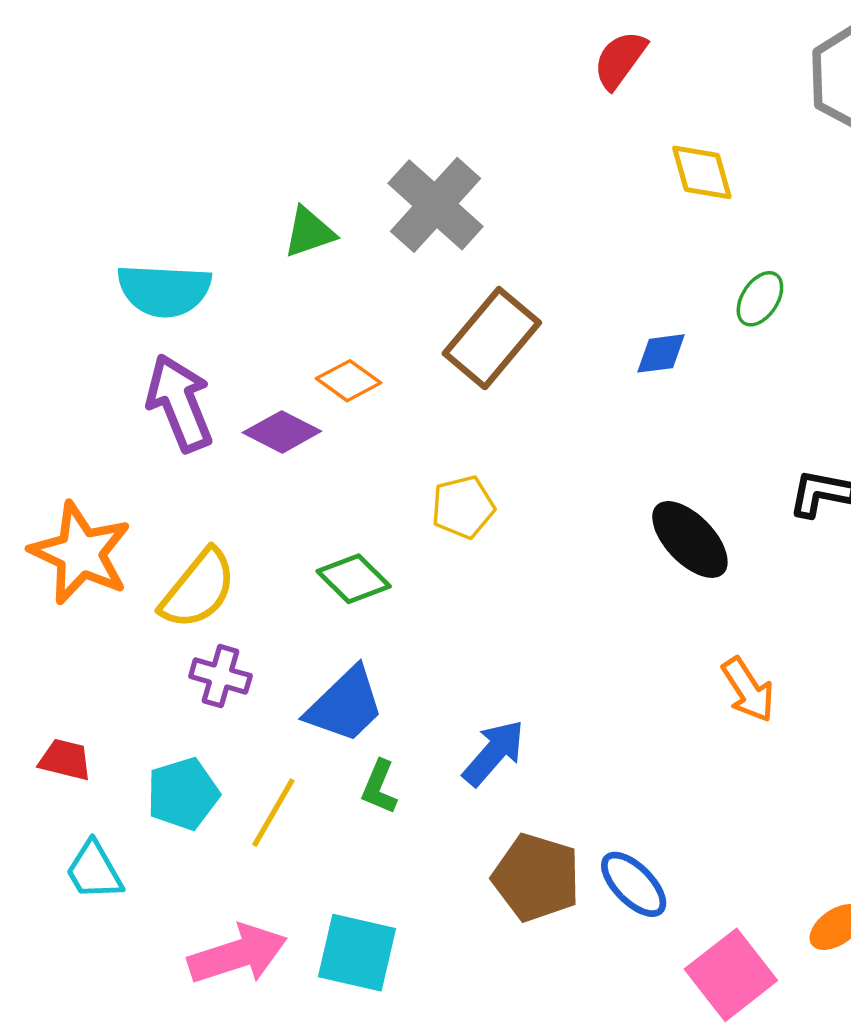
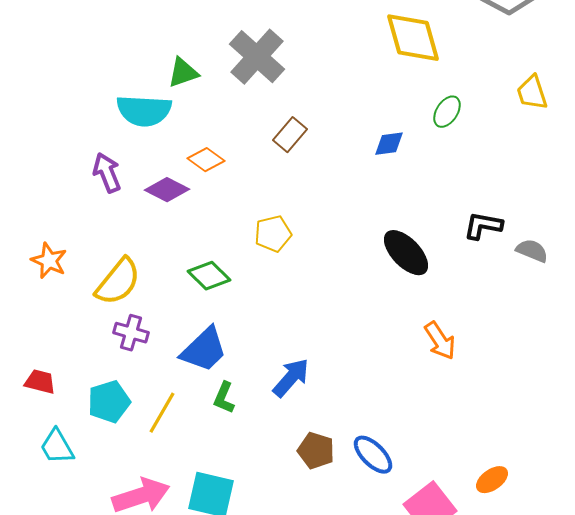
yellow diamond: (702, 172) -> (413, 38), size x1.5
cyan semicircle: (164, 290) -> (144, 111), moved
brown rectangle: (492, 338) -> (290, 135), size x0.6
purple arrow: (180, 403) -> (107, 173), size x0.7
orange star: (80, 553) -> (49, 261), size x0.6
brown pentagon: (536, 878) -> (316, 451), size x0.7

